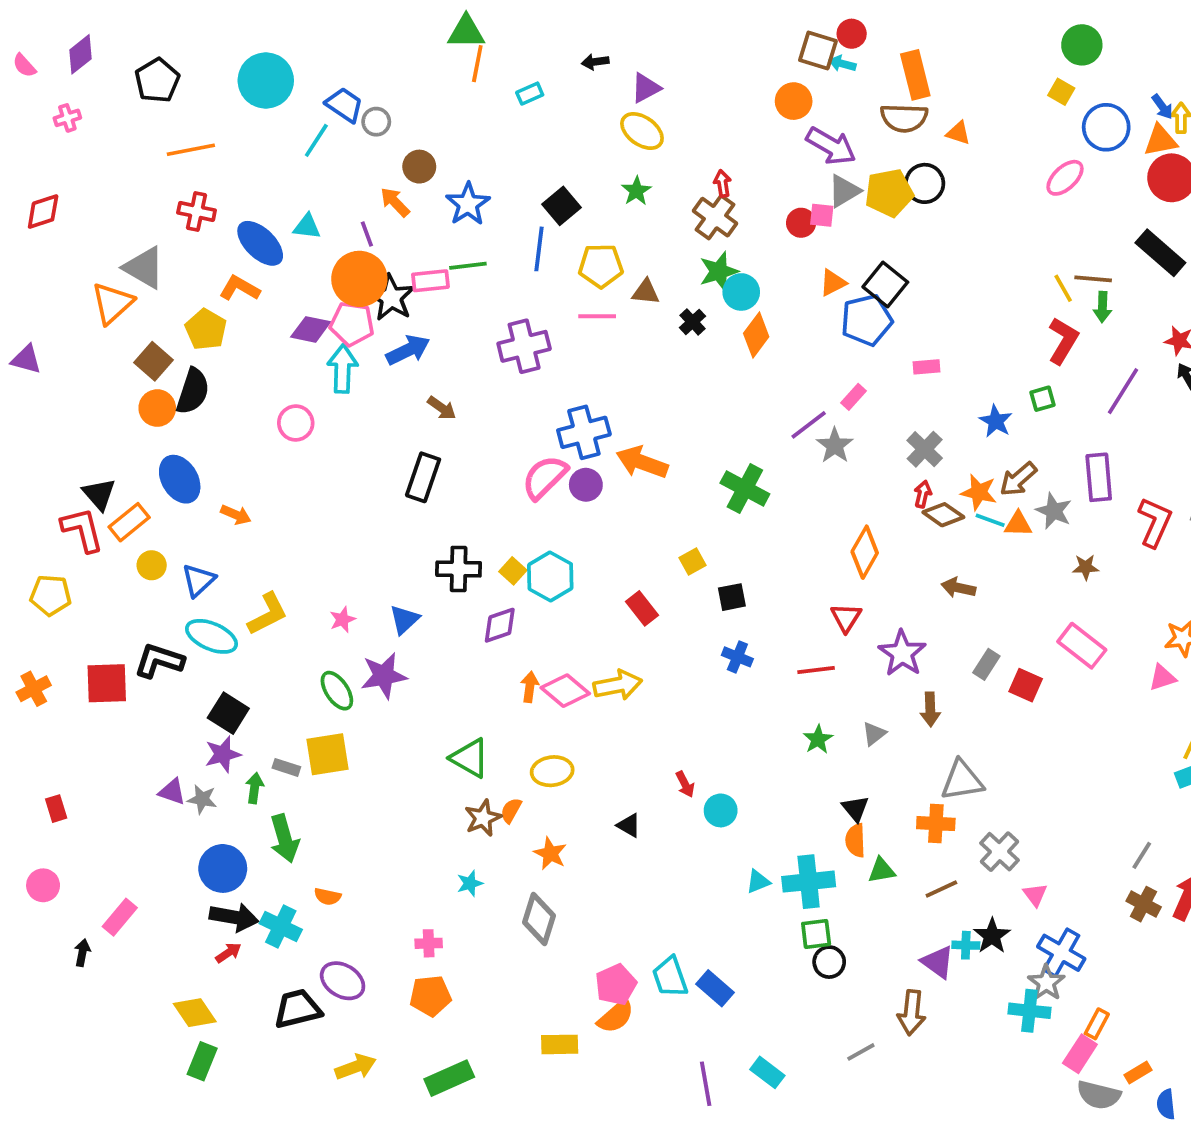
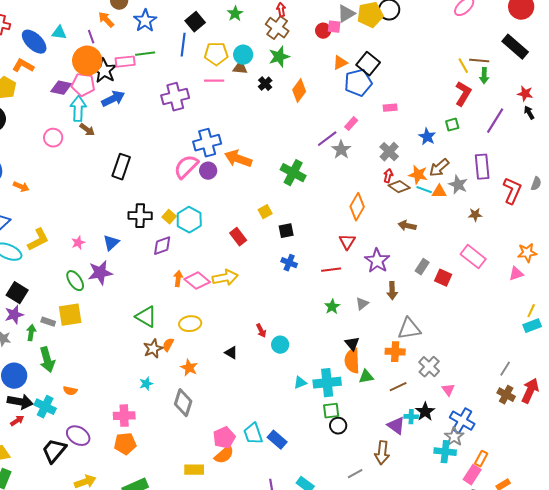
cyan circle: (741, 292) -> (243, 55), moved
brown arrow: (442, 408) -> (87, 130), moved
orange semicircle: (855, 840) -> (352, 361), size x1.4
pink cross: (429, 943) -> (124, 416), size x1.5
black trapezoid: (298, 1009) -> (54, 451), turned -36

